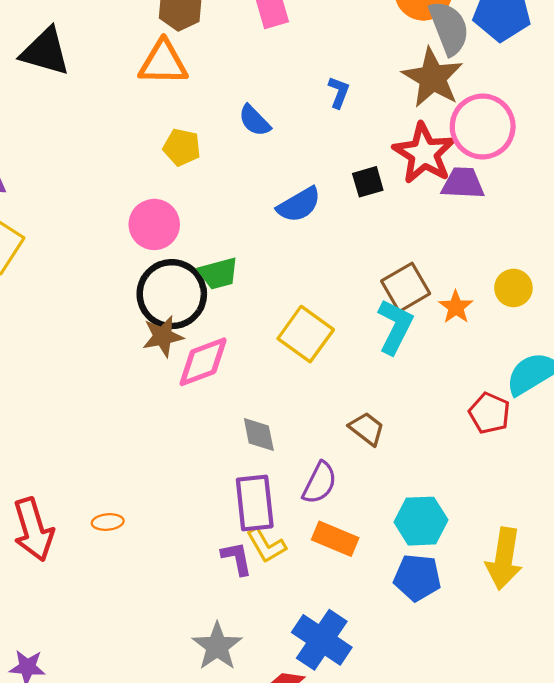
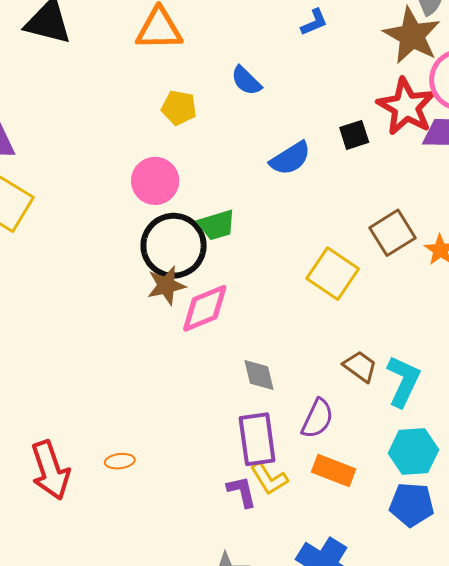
blue L-shape: (339, 92) -> (314, 22), moved, turned 48
cyan L-shape: (395, 327) -> (403, 381), moved
yellow square: (306, 334) -> (333, 274), moved

